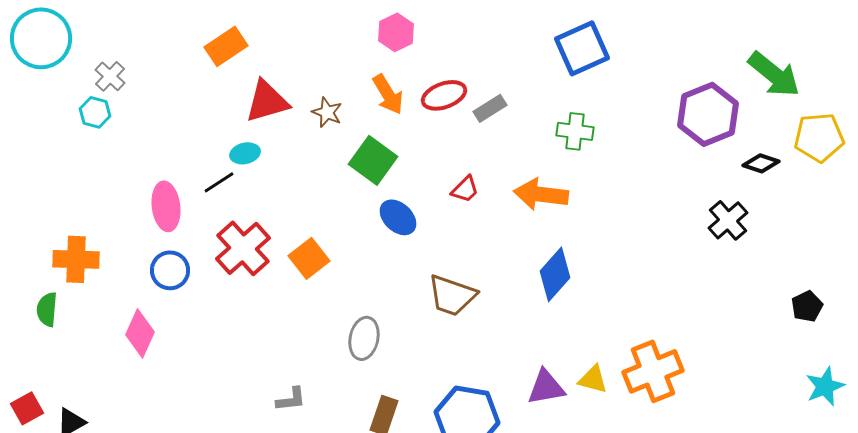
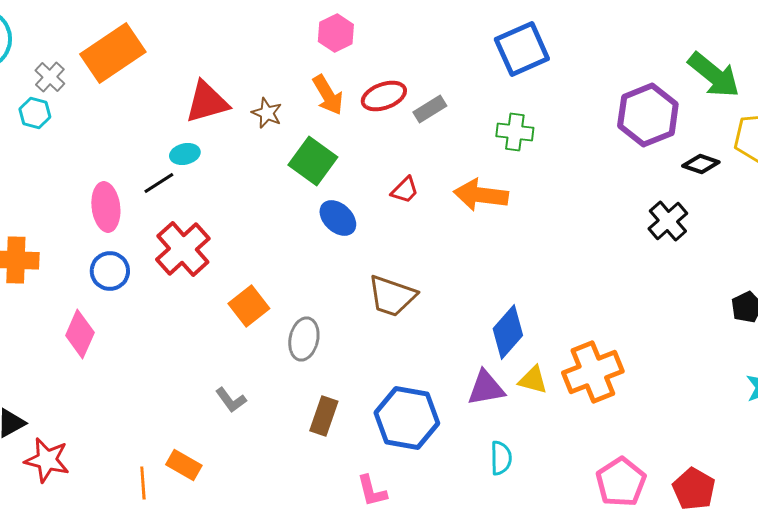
orange rectangle: (226, 46) -> (113, 53), moved, size x1.5
orange square: (309, 258) -> (249, 306), moved
blue diamond: (555, 274) -> (508, 332), moved
gray L-shape: (291, 399) -> (231, 400), turned 60

